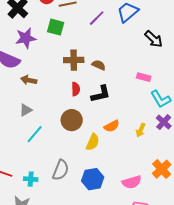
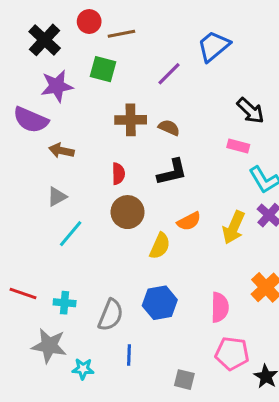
purple line: (97, 18) -> (169, 74), moved
black arrow: (154, 39) -> (250, 111), moved
red semicircle: (76, 89) -> (118, 174), moved
yellow arrow: (141, 130) -> (234, 227), size x1.5
gray semicircle: (61, 170) -> (111, 315), moved
pink semicircle: (132, 182) -> (220, 307), turned -72

